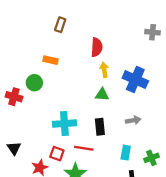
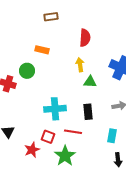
brown rectangle: (60, 25) -> (51, 17), turned 64
yellow arrow: (104, 70) -> (80, 65), moved

